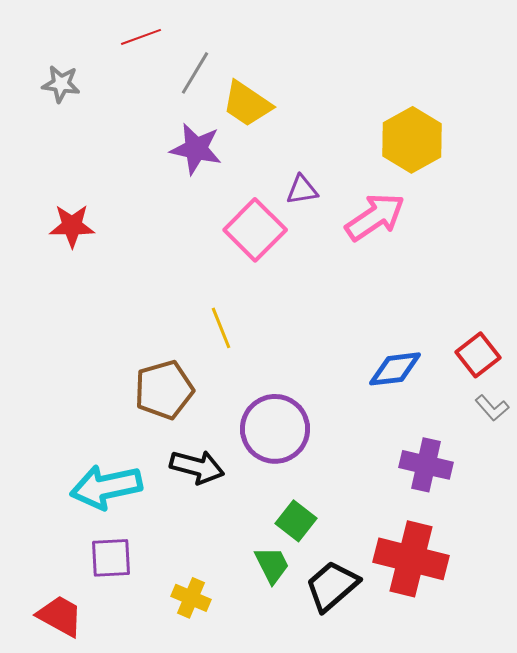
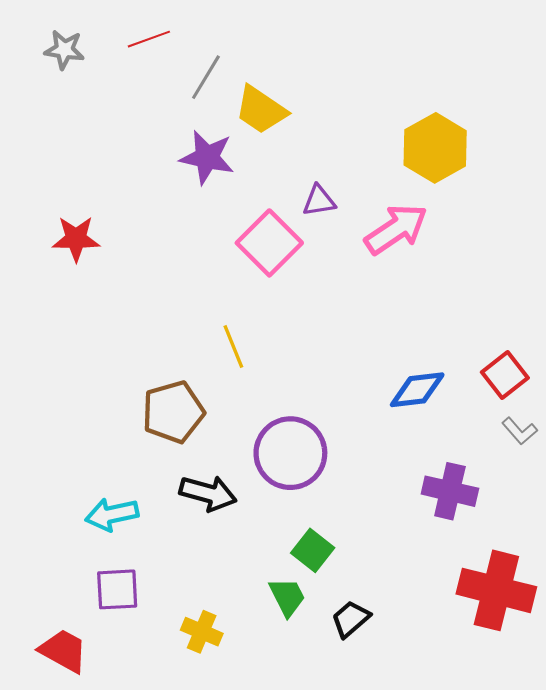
gray star: (61, 84) -> (64, 50), moved
cyan arrow: (106, 487) -> (112, 514), size x0.7
red cross: (411, 559) -> (496, 590), moved
black trapezoid: (332, 586) -> (351, 619), size x0.7

